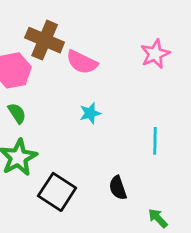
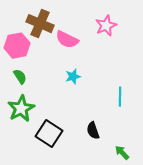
pink star: (155, 54) -> (106, 26), moved

